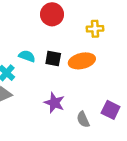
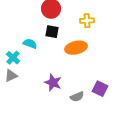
black square: (53, 59) -> (52, 32), moved
gray semicircle: (83, 119) -> (77, 97), turned -88

